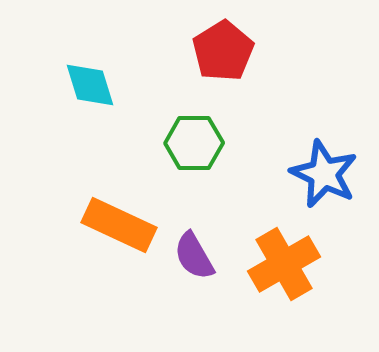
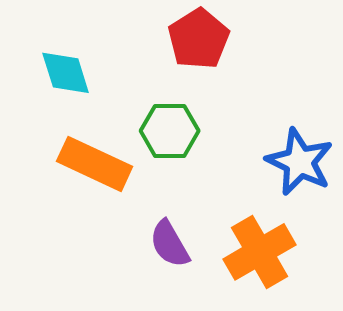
orange rectangle: (119, 225) -> (95, 164), moved

